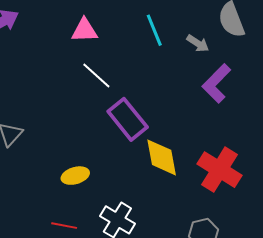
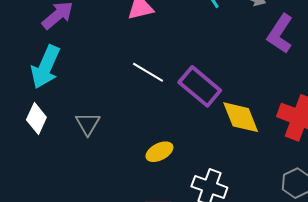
white line: (96, 76) -> (148, 72), moved

